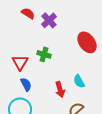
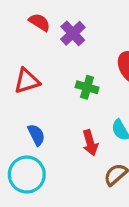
green cross: (44, 54) -> (87, 87), moved
red triangle: (20, 62) -> (27, 81), moved, turned 42

